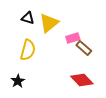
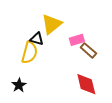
black triangle: (28, 18) -> (37, 39), moved
red diamond: (82, 80) -> (86, 84), turned 30

